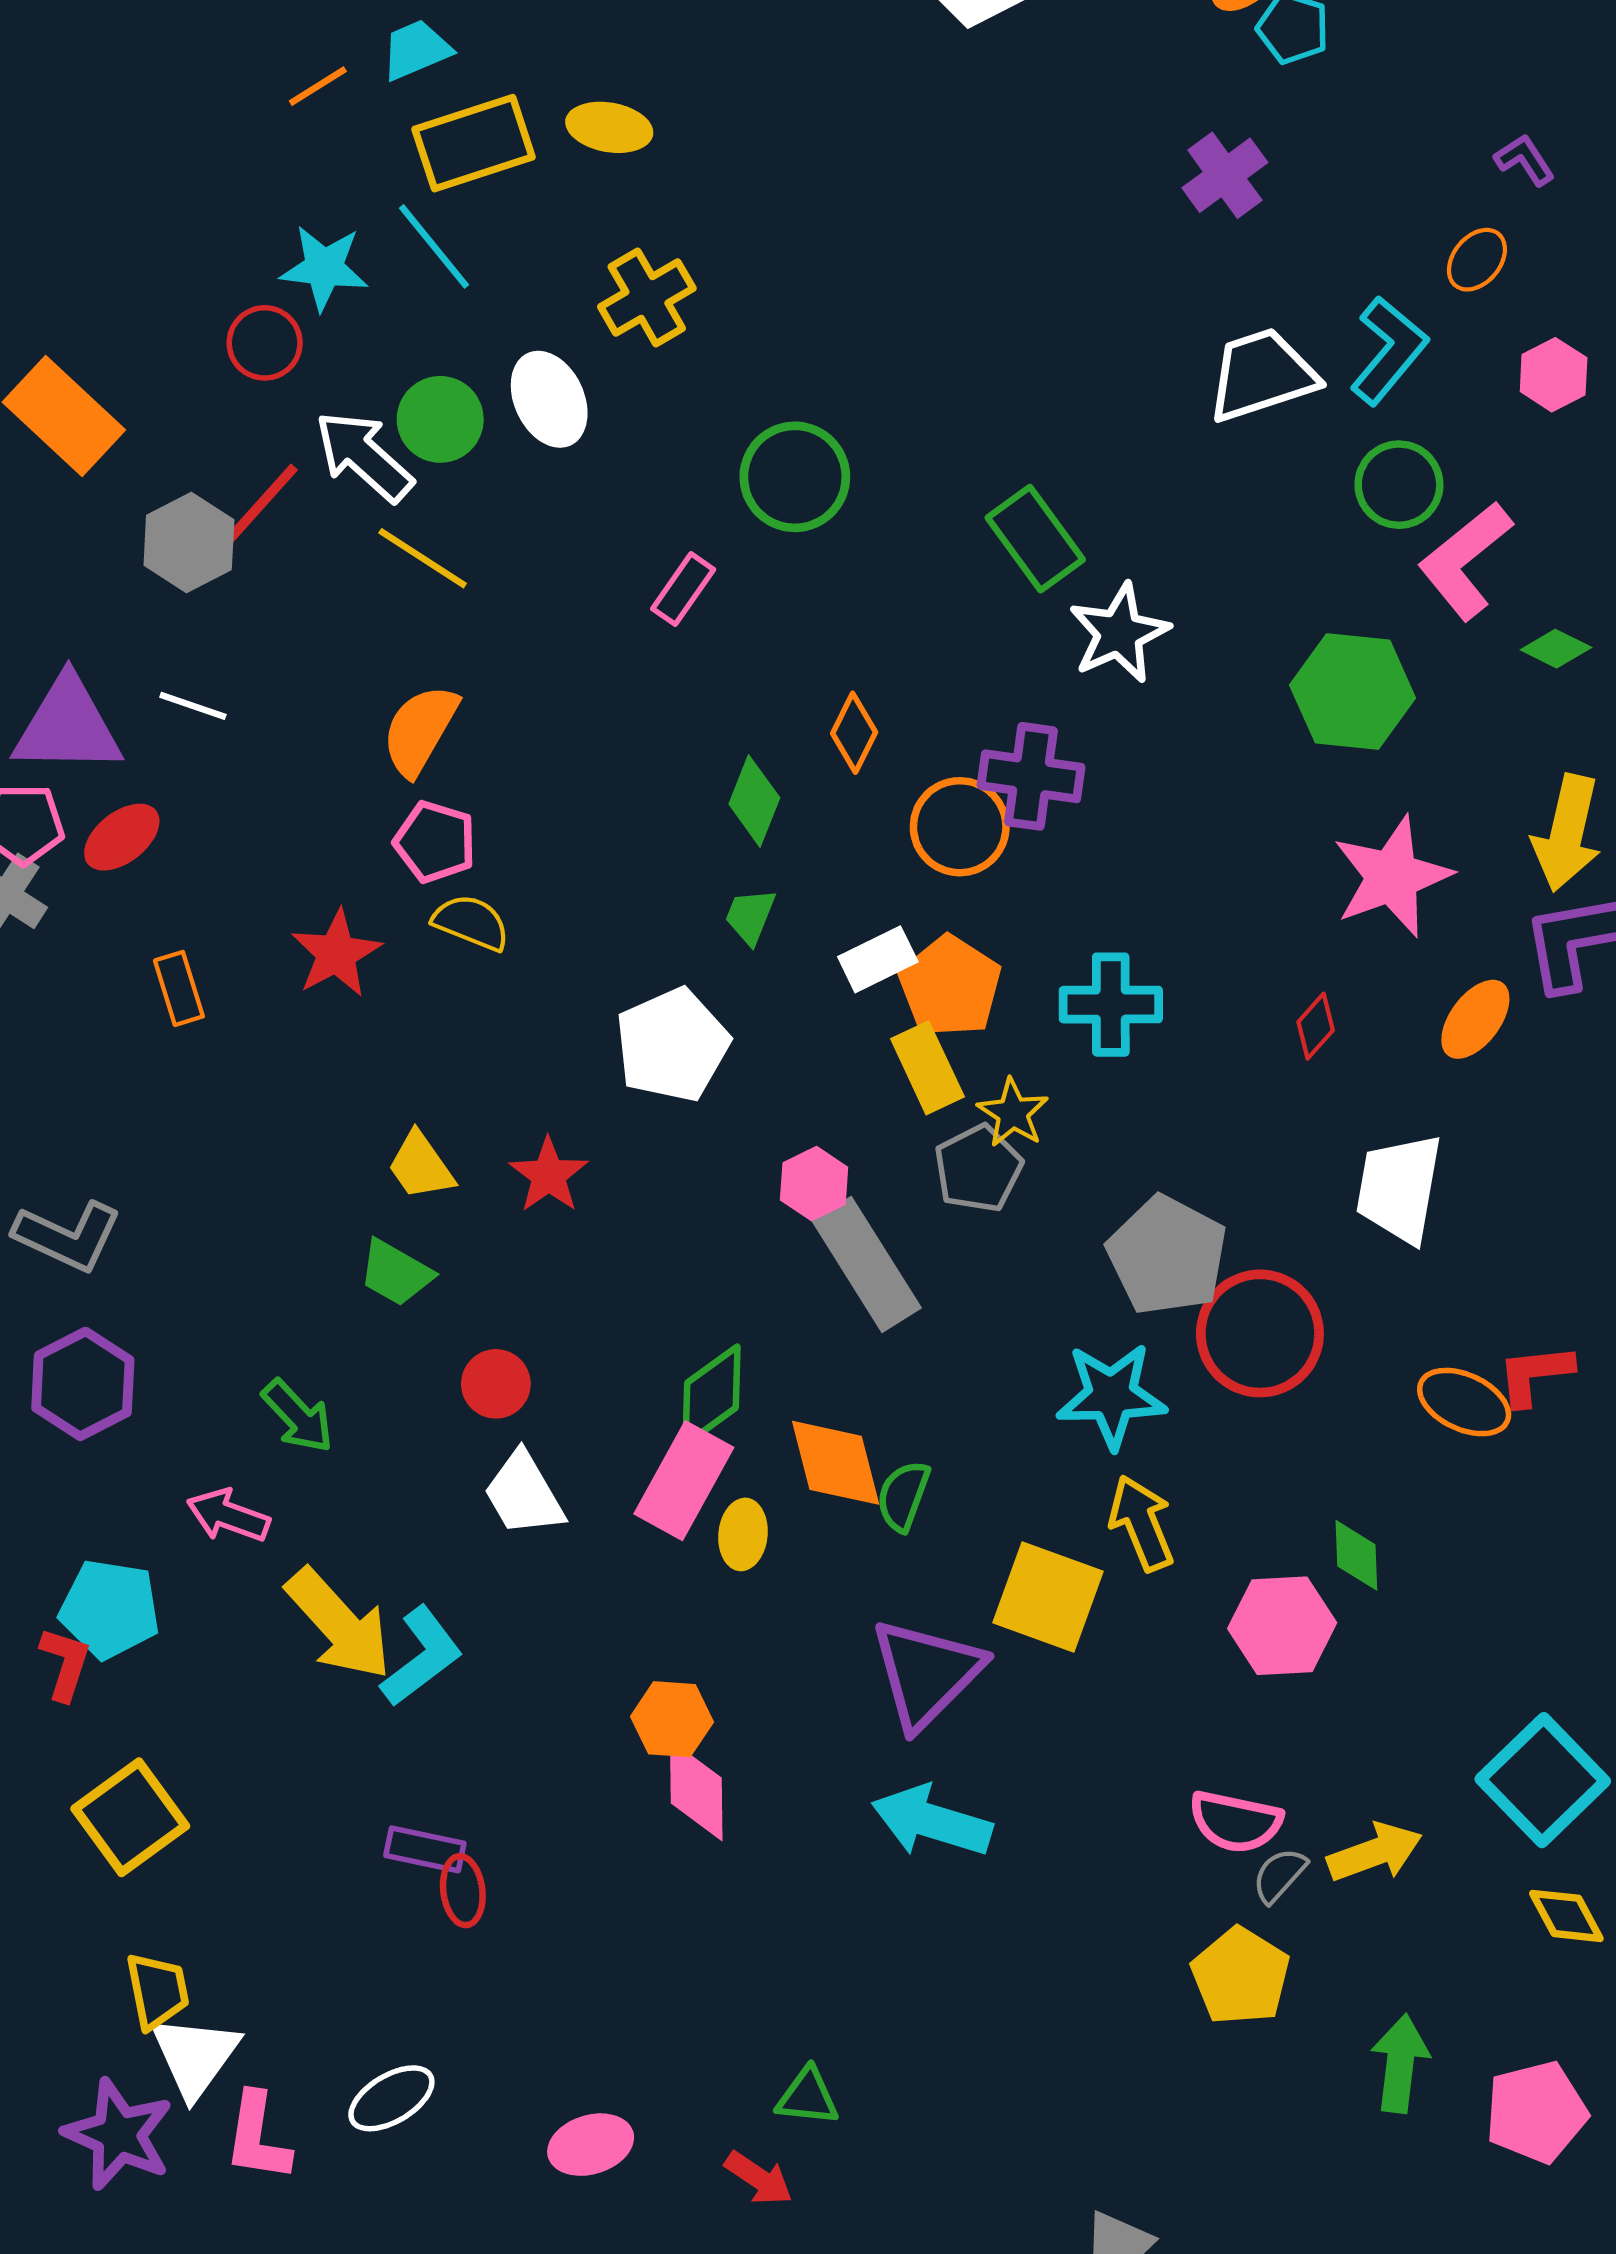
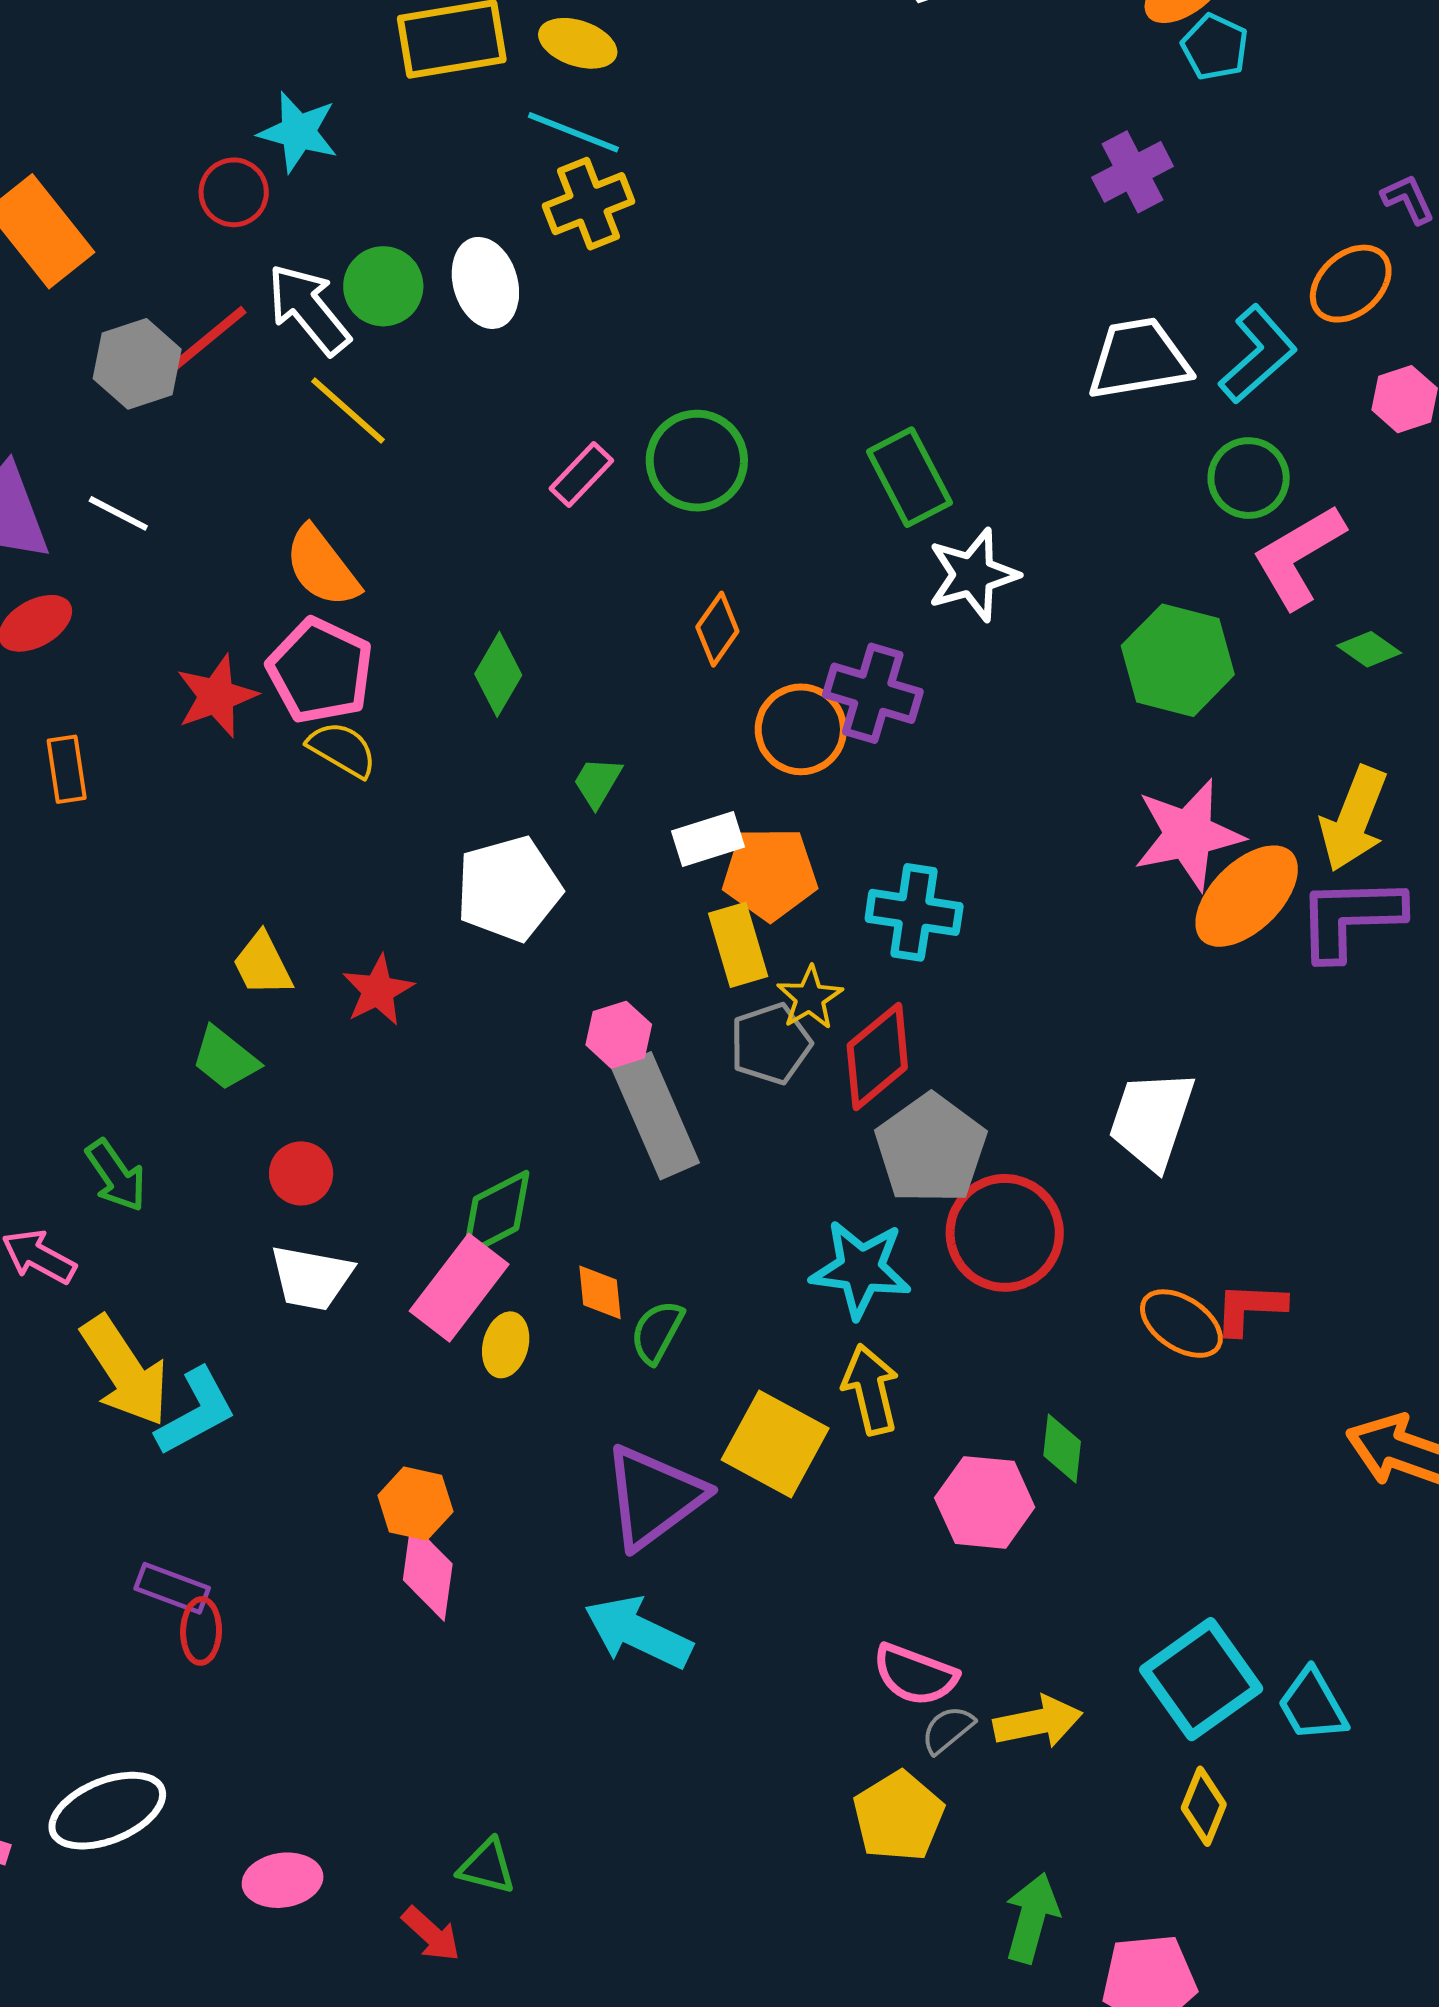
cyan line: (434, 246) -> (573, 132), moved, turned -38
orange ellipse: (1477, 260) -> (1351, 284), size x1.4
green circle: (795, 477) -> (697, 461), moved
orange semicircle: (420, 730) -> (322, 567), turned -76
green diamond: (754, 801) -> (498, 674), moved
pink pentagon: (435, 842) -> (320, 671), size x1.4
red star: (336, 954) -> (217, 696), moved
orange pentagon: (950, 986) -> (770, 874), turned 30
orange ellipse: (1475, 1019) -> (1247, 896), moved, size x1.5
red diamond: (1316, 1026) -> (877, 1056), moved, size x1.8
orange diamond: (836, 1463) -> (600, 1292), size x0.6
white trapezoid: (524, 1494) -> (311, 1278), turned -58
yellow diamond: (1566, 1916) -> (1204, 1806), turned 42
white ellipse: (391, 2098) -> (107, 1811), size x1.4

